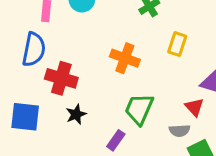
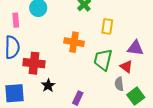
green trapezoid: (139, 109) -> (103, 60), moved
gray semicircle: (179, 131) -> (119, 84), turned 96

